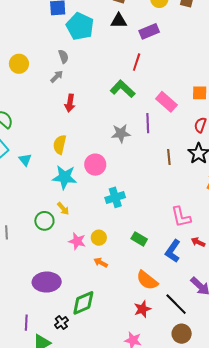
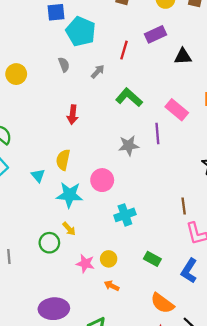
black triangle: (119, 21) -> (183, 56), moved
red line: (137, 62) -> (124, 50), moved
gray arrow: (57, 76) -> (98, 72), moved
brown line: (169, 157) -> (184, 206), moved
cyan triangle: (25, 160) -> (38, 176), moved

